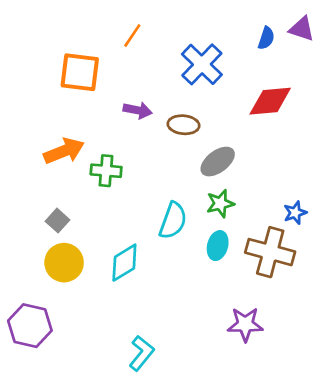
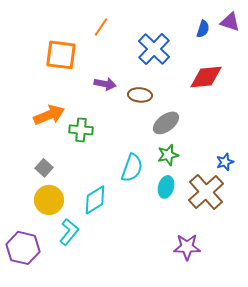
brown cross: (270, 252) -> (206, 192), turned 33
cyan L-shape: (141, 353) -> (69, 232), moved

